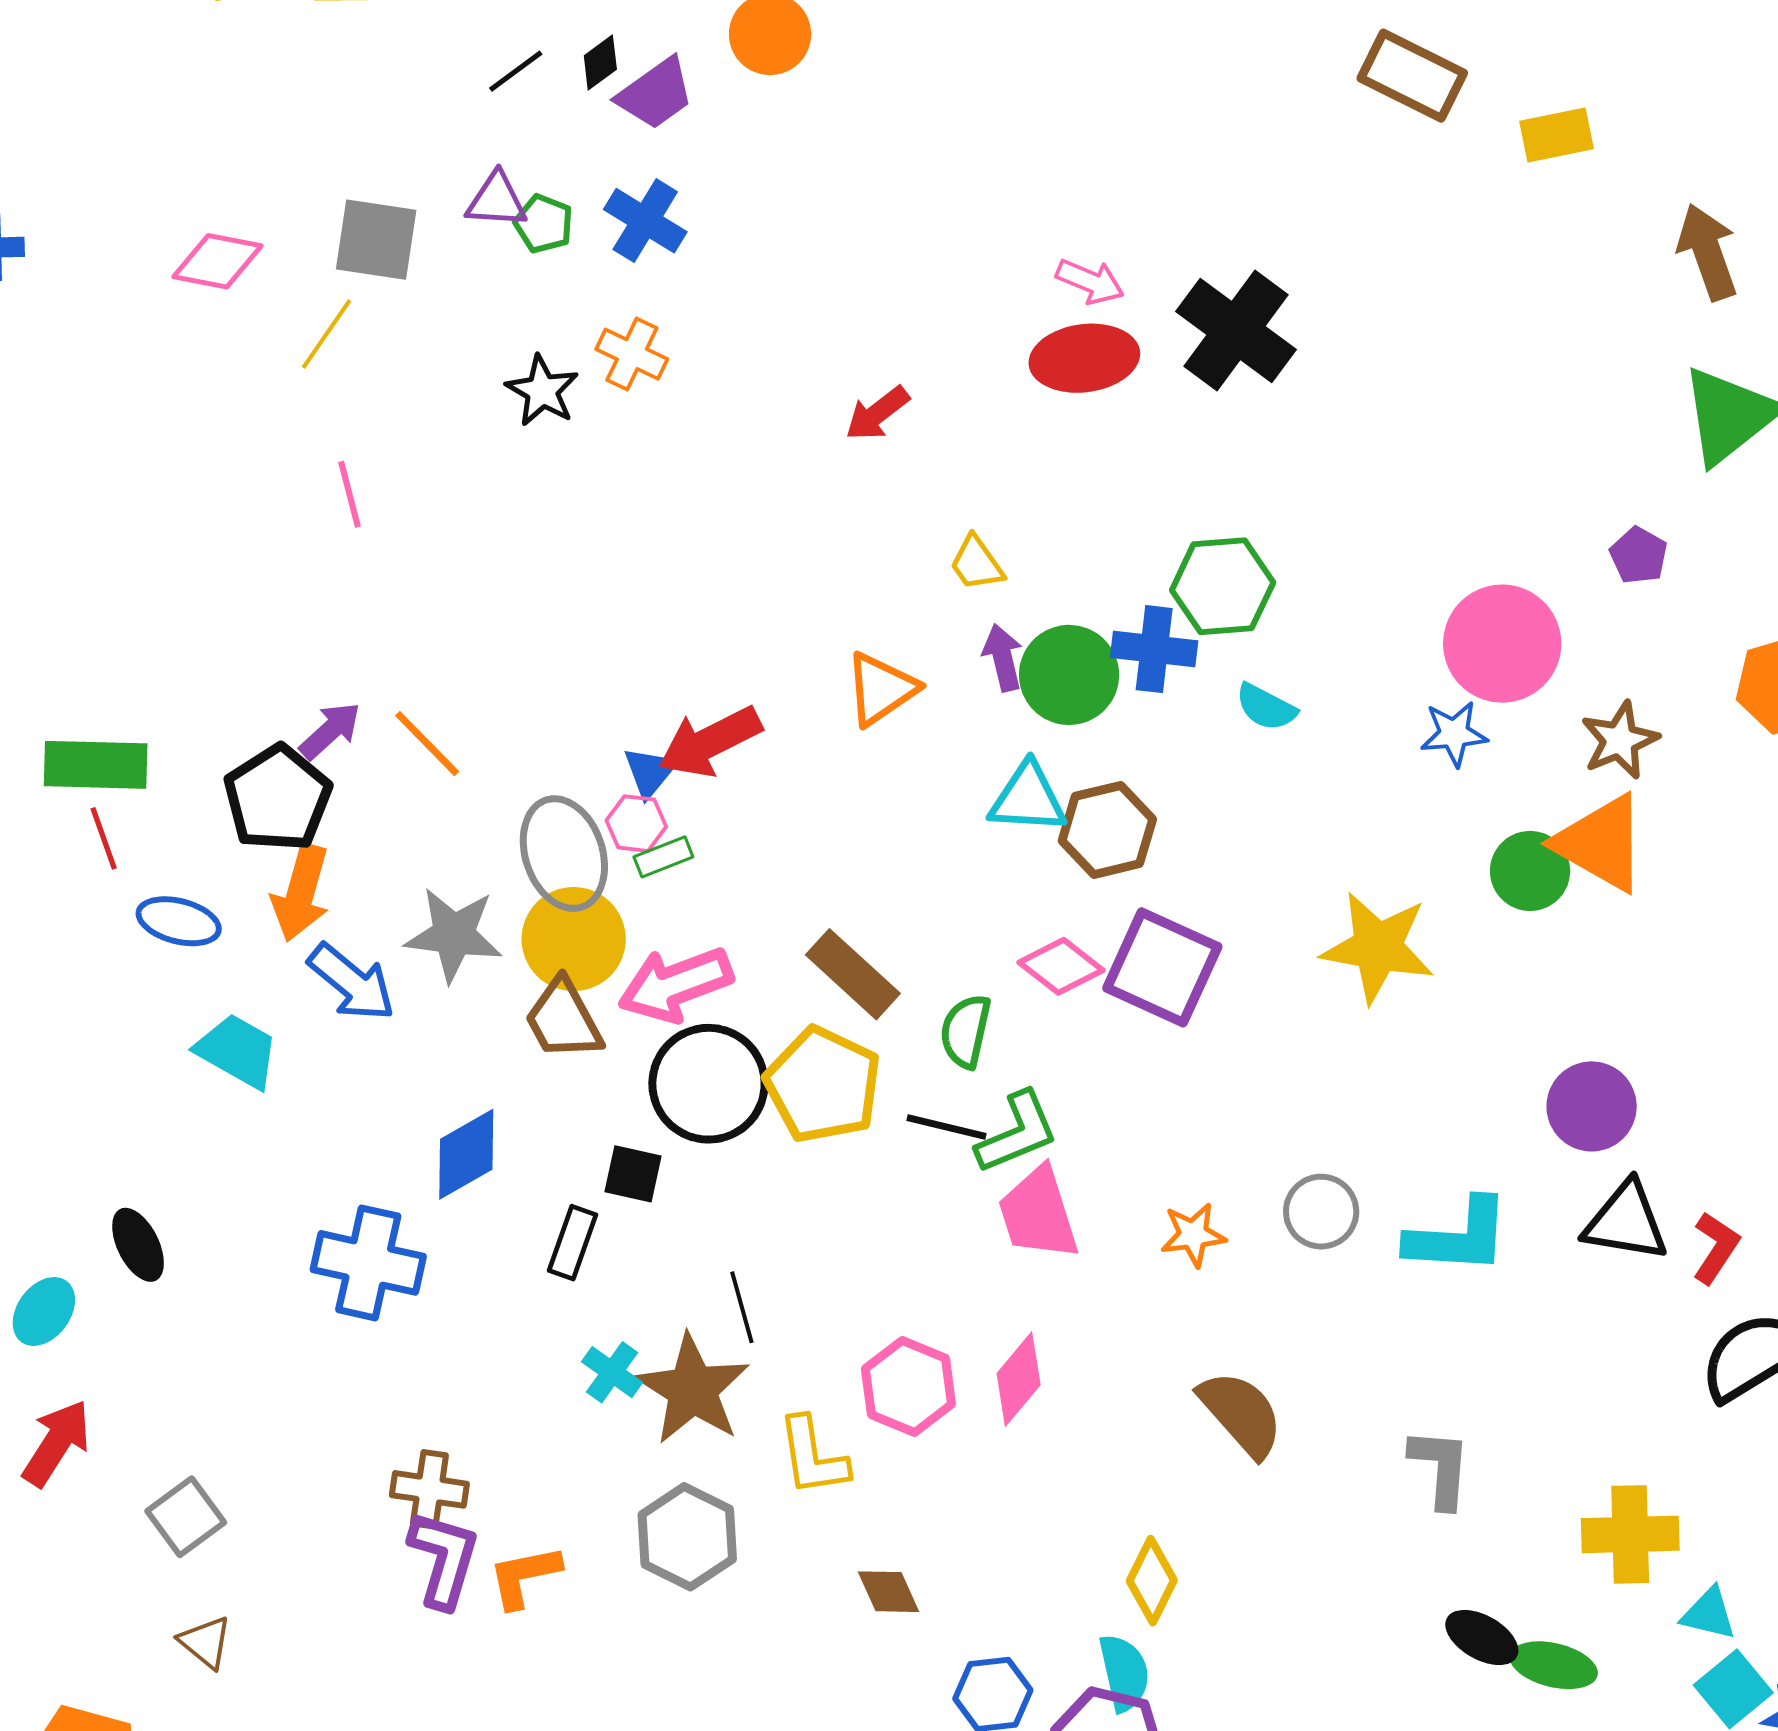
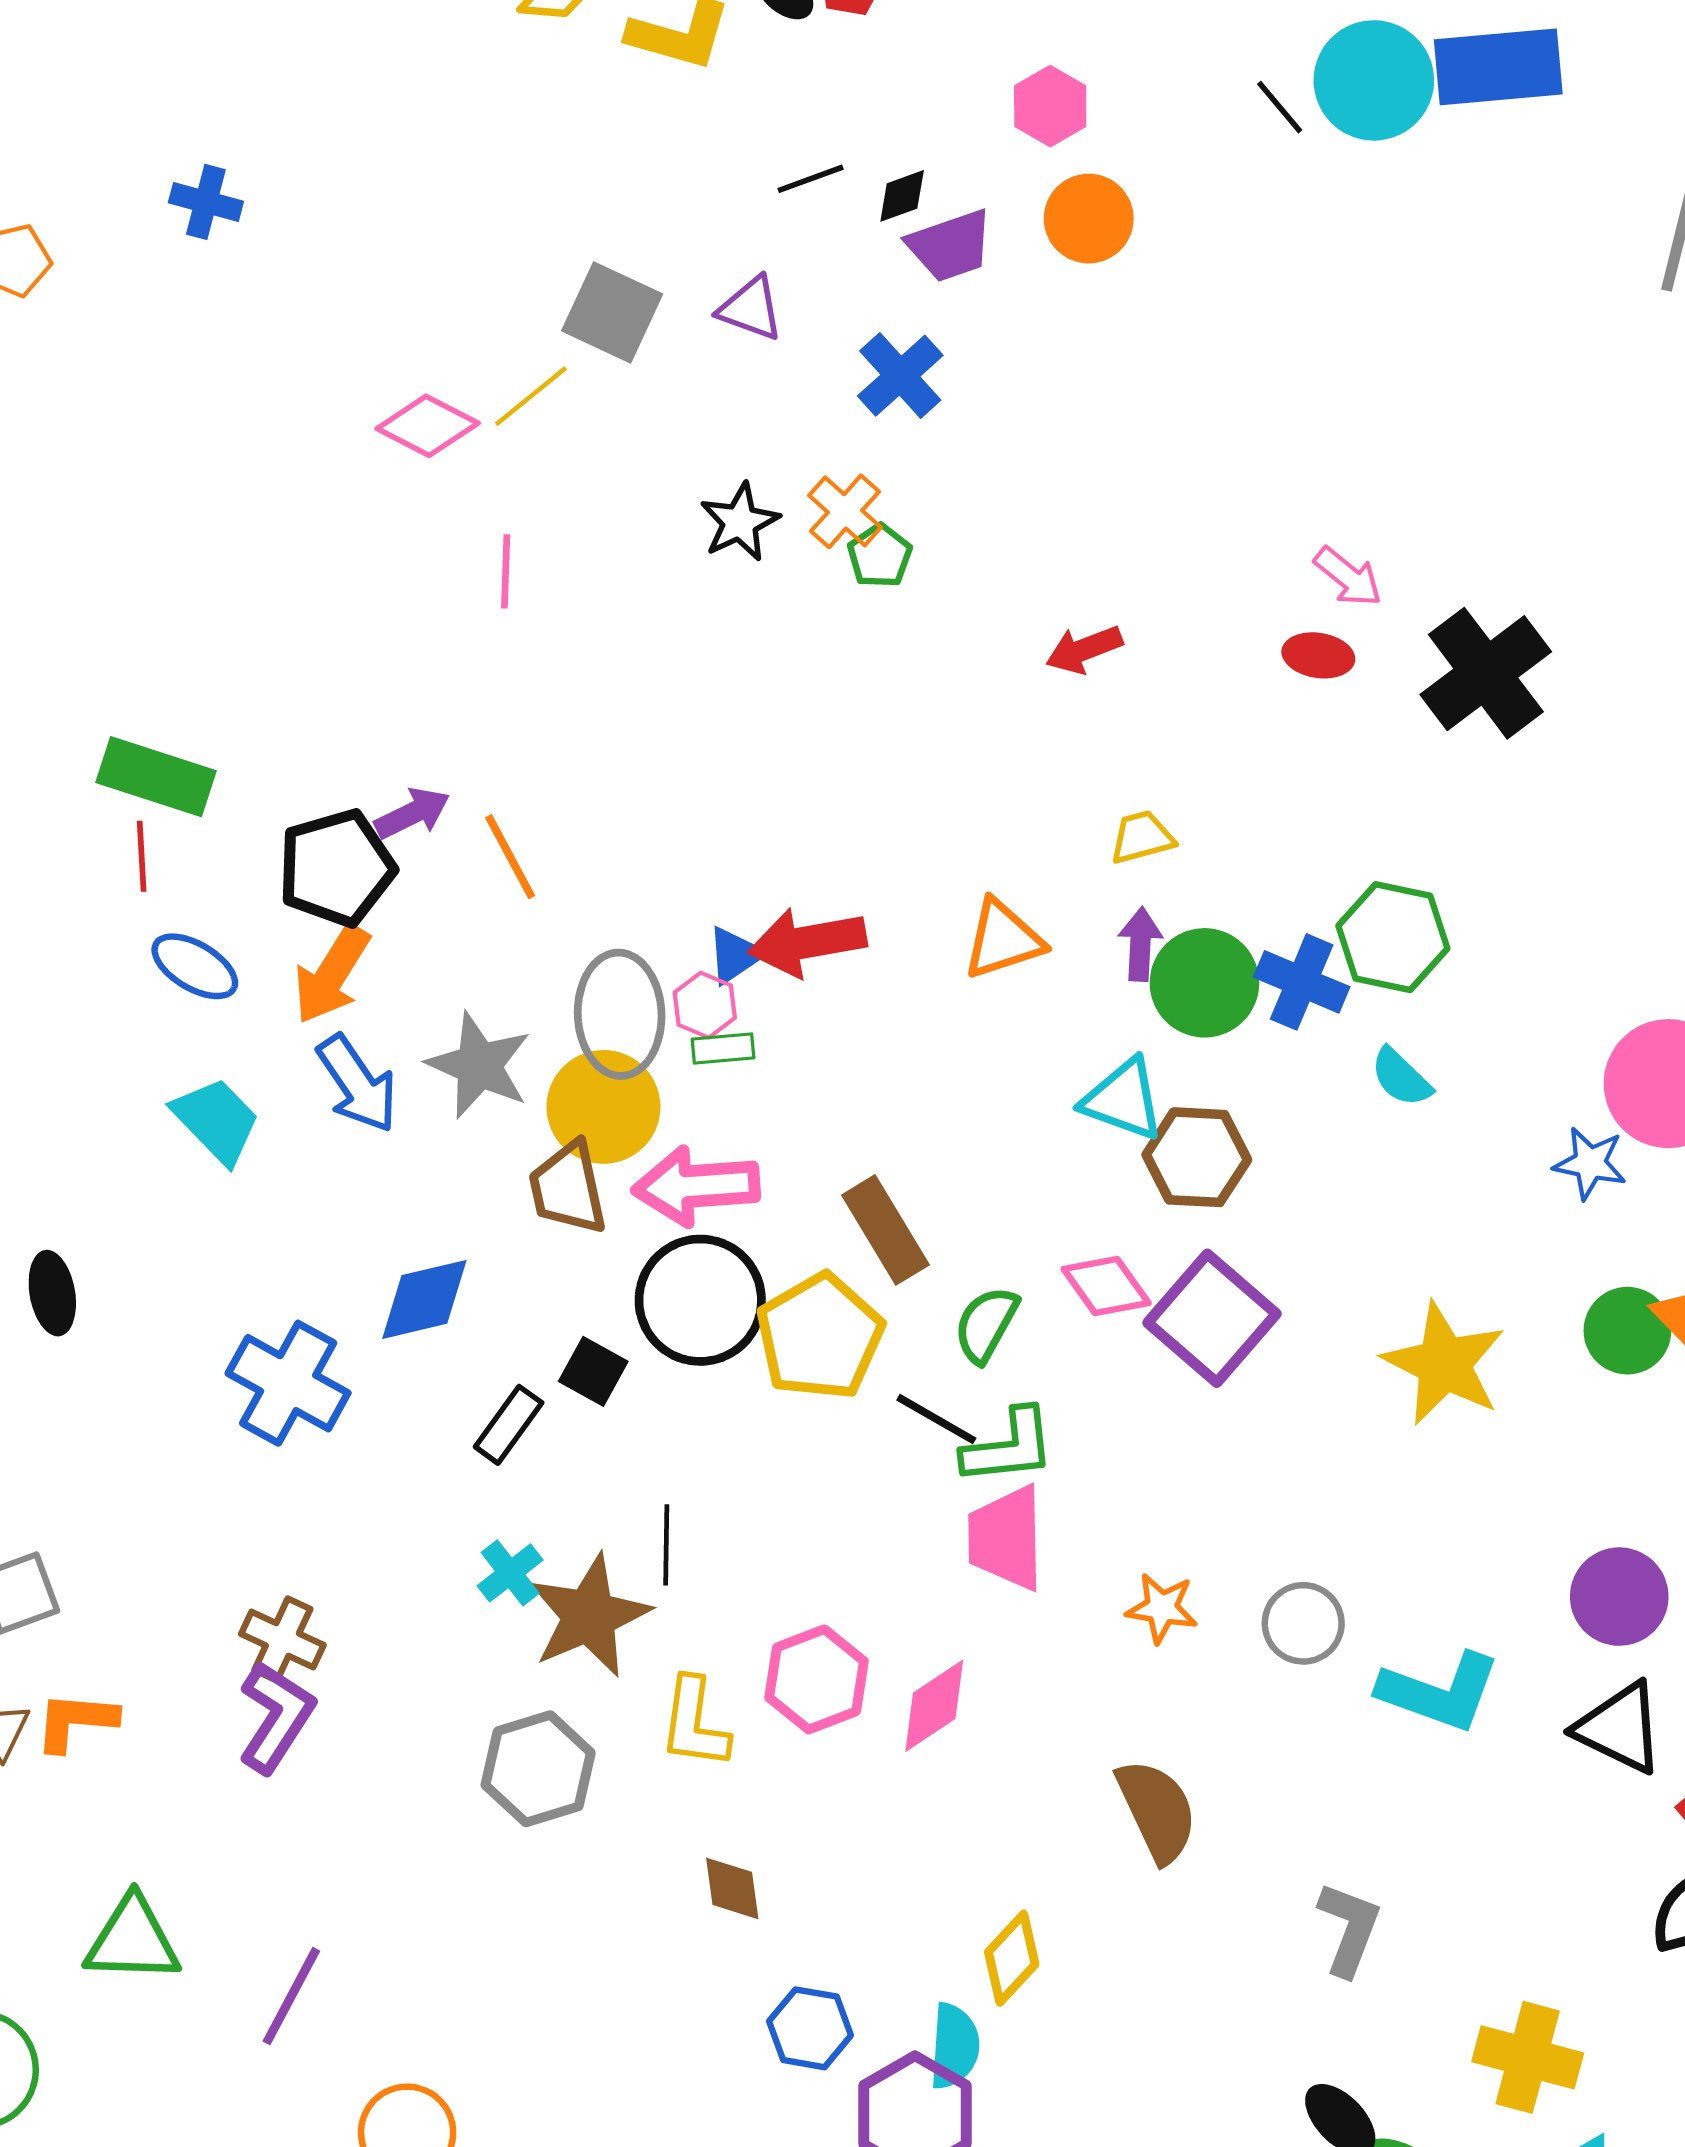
green pentagon: (544, 224) -> (880, 556), moved
pink diamond: (218, 261) -> (428, 426), moved
red ellipse: (1084, 358) -> (1318, 655), size x0.6
yellow trapezoid: (977, 563) -> (1142, 837), turned 94
orange L-shape: (524, 1576) -> (76, 1721), moved

